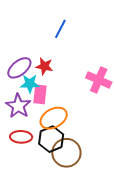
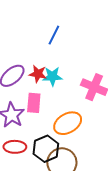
cyan star: (30, 84) -> (52, 76), moved
orange ellipse: (54, 118) -> (68, 123), moved

